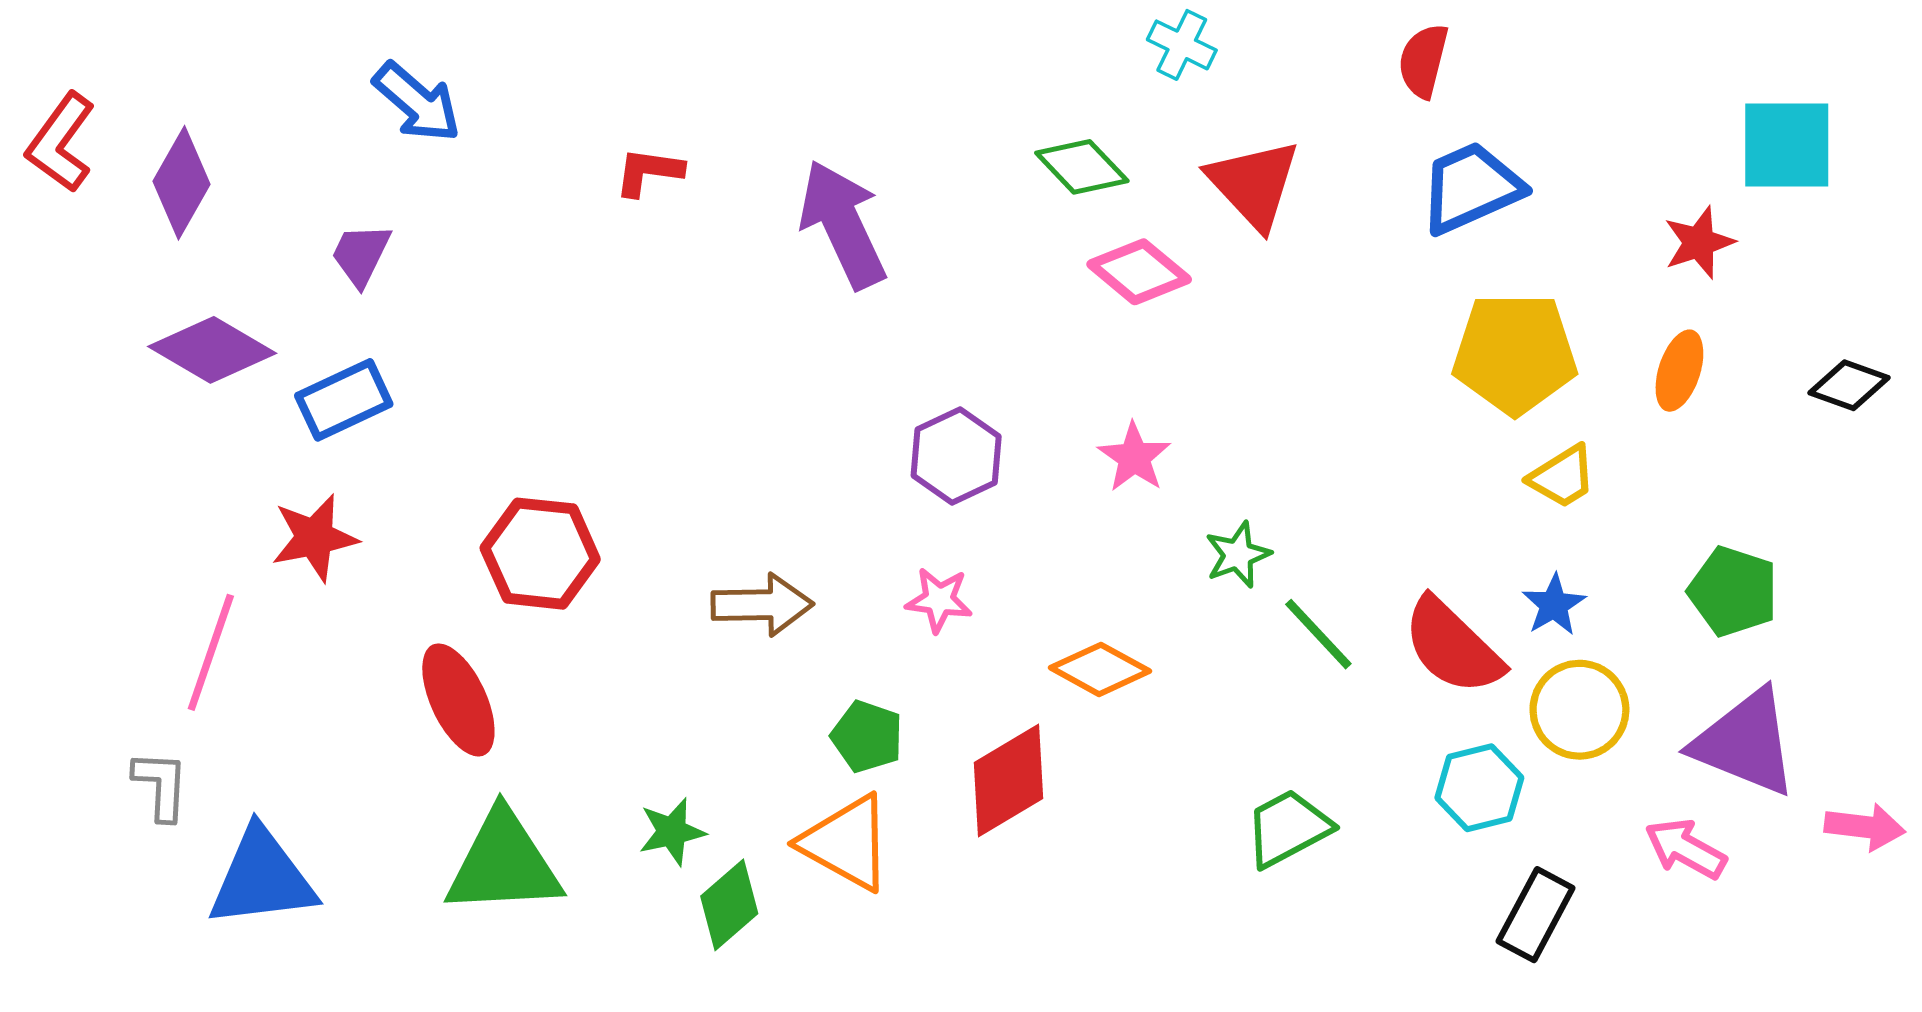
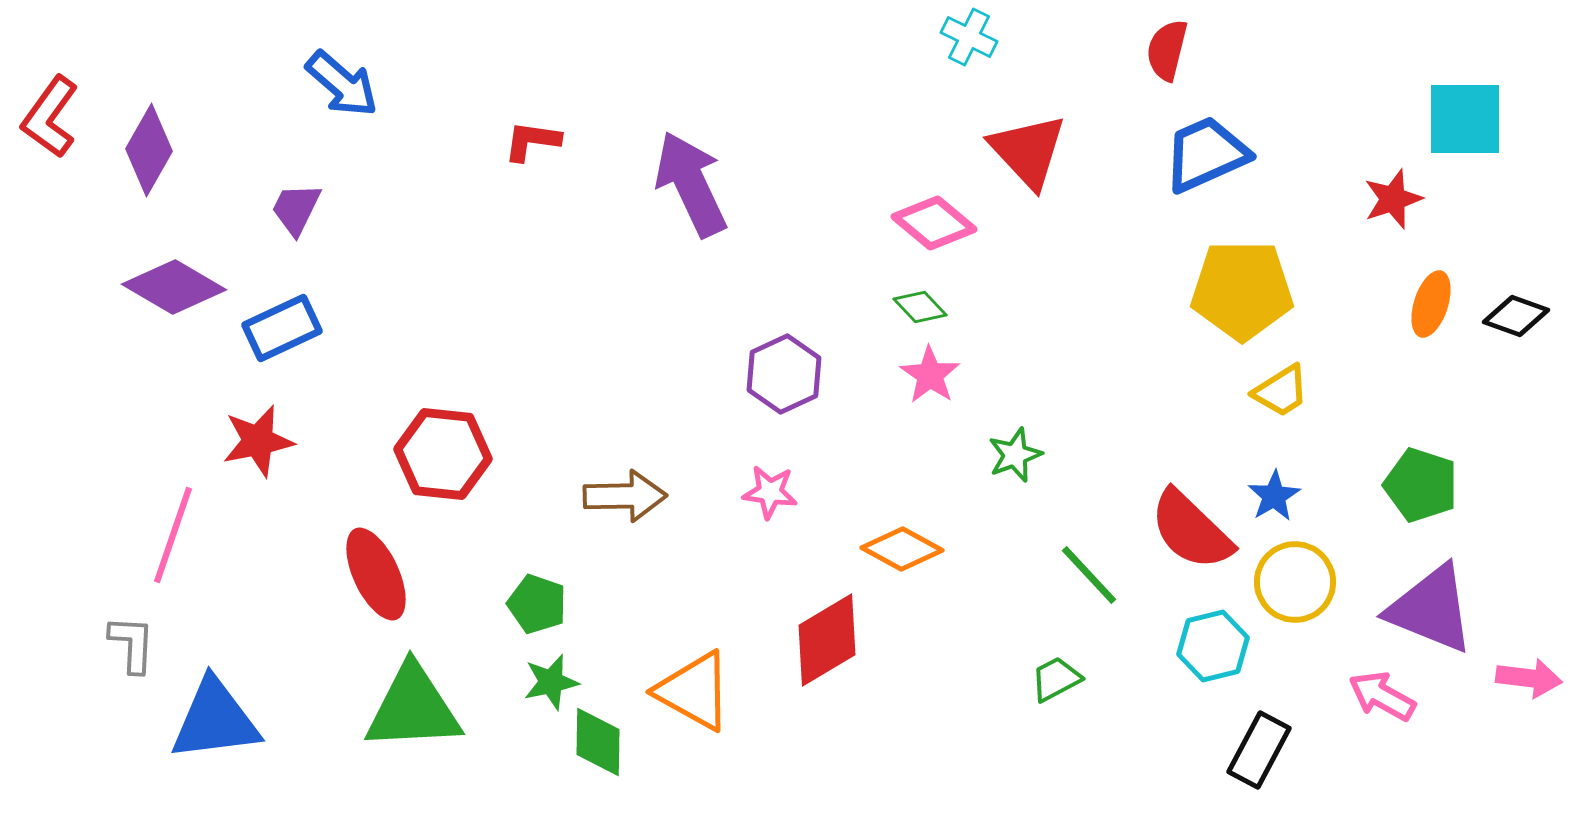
green diamond: (1082, 167) -> (920, 307), moved, size x0.7
orange ellipse: (1679, 371) -> (1431, 304), moved
green line: (1318, 634) -> (1089, 575), moved
green pentagon: (867, 737) -> (537, 604), moved
green trapezoid: (1288, 828) -> (1056, 679), size x0.7
green diamond: (729, 905) -> (598, 742), turned -48

